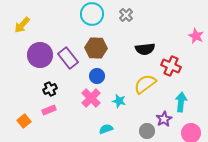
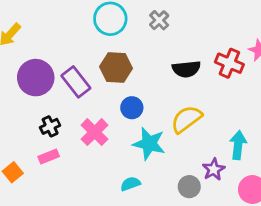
red cross: (171, 66) -> (229, 63), moved
blue circle: (97, 76) -> (132, 108), moved
pink cross: (91, 98) -> (95, 132), moved
cyan star: (119, 101) -> (149, 144), size x1.6

